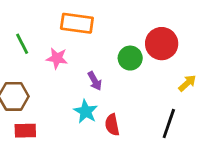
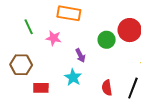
red semicircle: (112, 125) -> (107, 88), moved
red rectangle: (25, 131) -> (41, 88), moved

